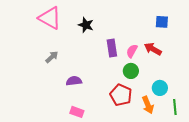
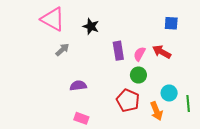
gray arrow: (52, 57) -> (62, 50), moved
green line: (175, 107) -> (188, 104), moved

